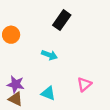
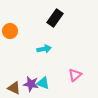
cyan arrow: (49, 55) -> (44, 49), turned -32
purple star: (16, 84) -> (31, 84), moved

